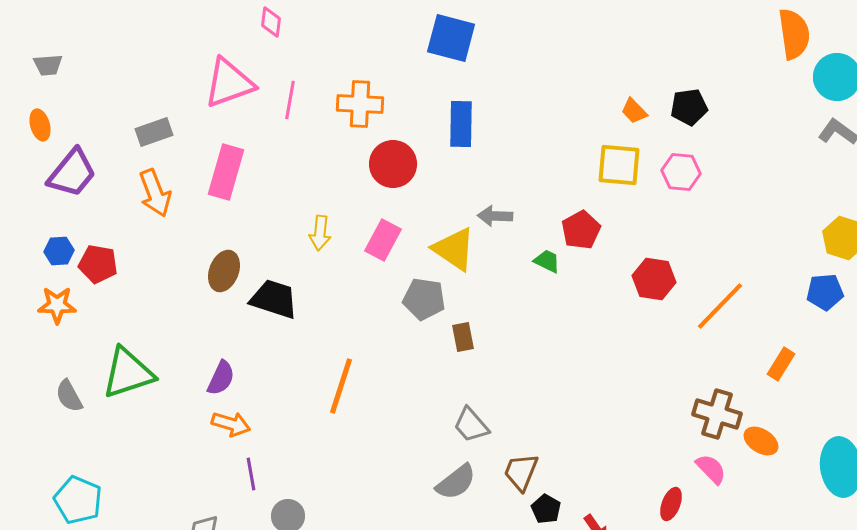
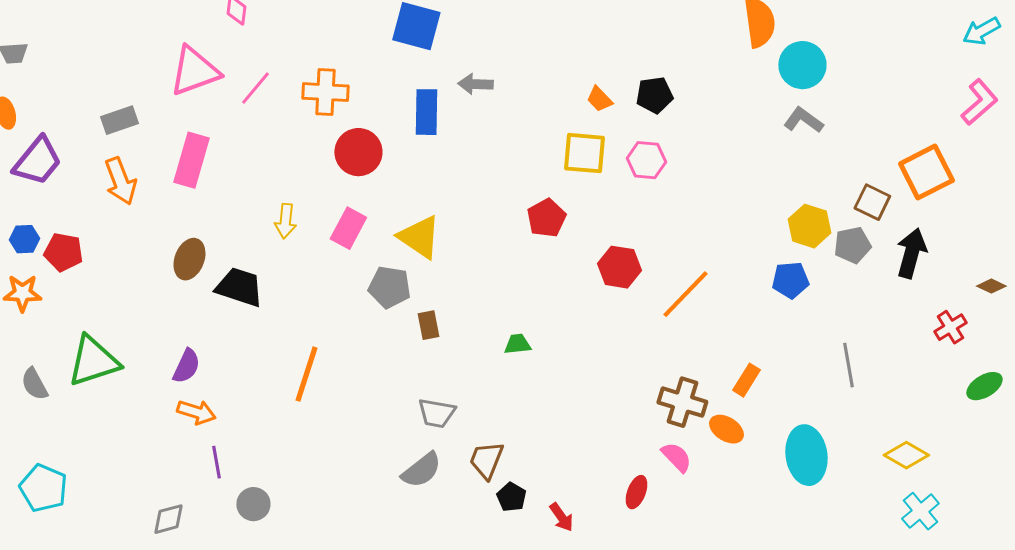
pink line: (290, 100) -> (255, 88), turned 30
gray arrow: (495, 216) -> (475, 84), moved
green trapezoid: (547, 261) -> (517, 344), moved, turned -32
orange rectangle: (781, 364) -> (746, 380), moved
gray trapezoid: (471, 425) -> (436, 413), turned -39

